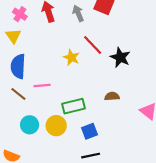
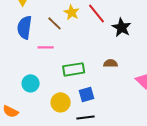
yellow star: (71, 57) -> (72, 12), moved
brown line: (18, 94) -> (55, 23), moved
yellow circle: (56, 126) -> (61, 102), moved

